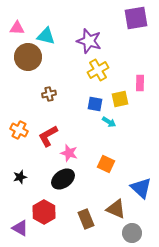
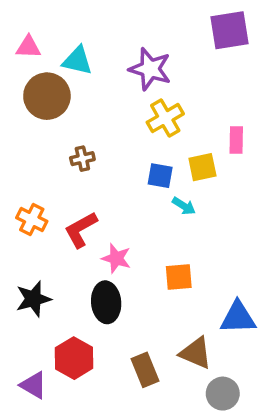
orange square: (106, 164) -> (179, 277), turned -30
black star: (20, 177) -> (33, 299), size x1.5
black ellipse: (63, 179) -> (106, 302), turned -60
blue triangle: (141, 188) -> (238, 318), turned -45

